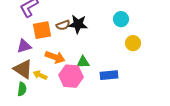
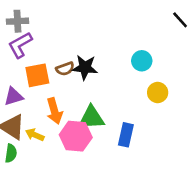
orange arrow: (55, 57) -> (55, 111), turned 54
green triangle: (83, 62) -> (92, 118), size x1.5
blue rectangle: (109, 75) -> (126, 135), turned -72

